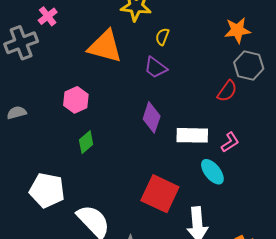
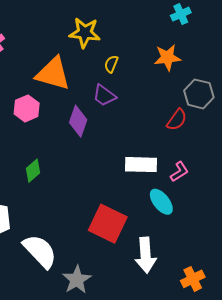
orange star: (237, 30) -> (167, 57), moved
pink hexagon: (76, 100) -> (27, 108), moved
purple diamond: (152, 117) -> (78, 121), moved

